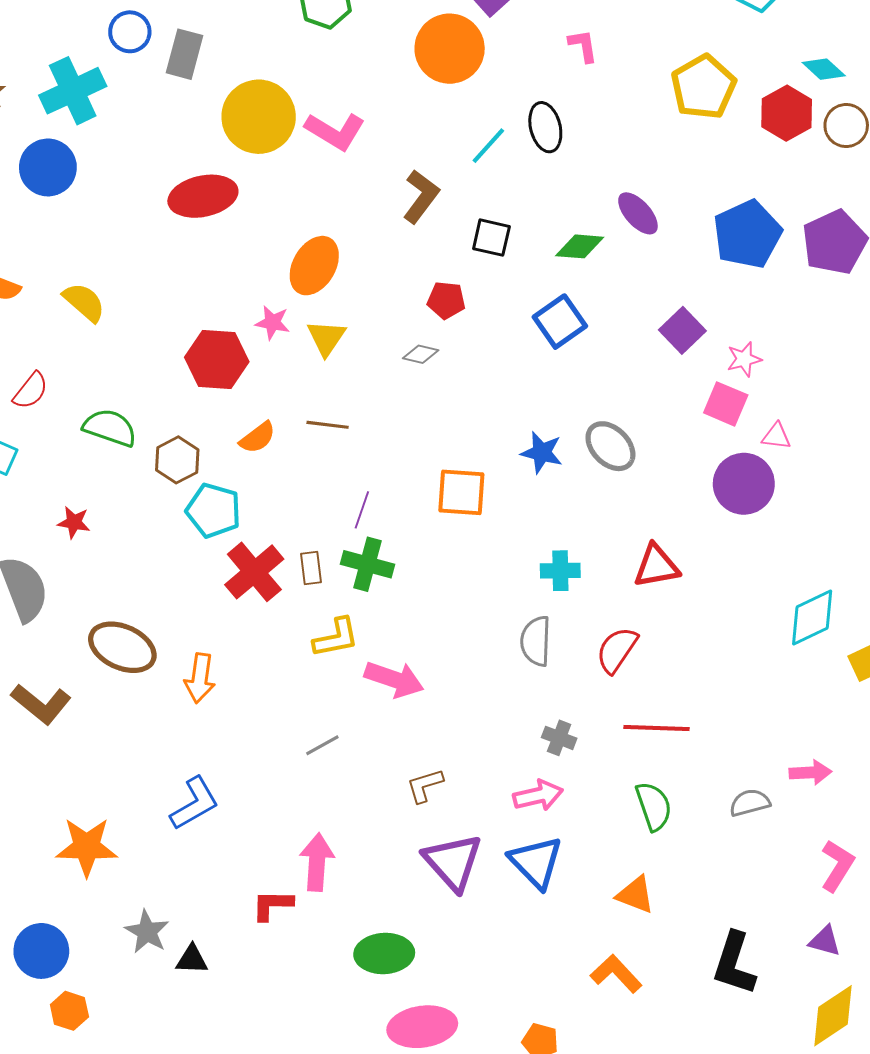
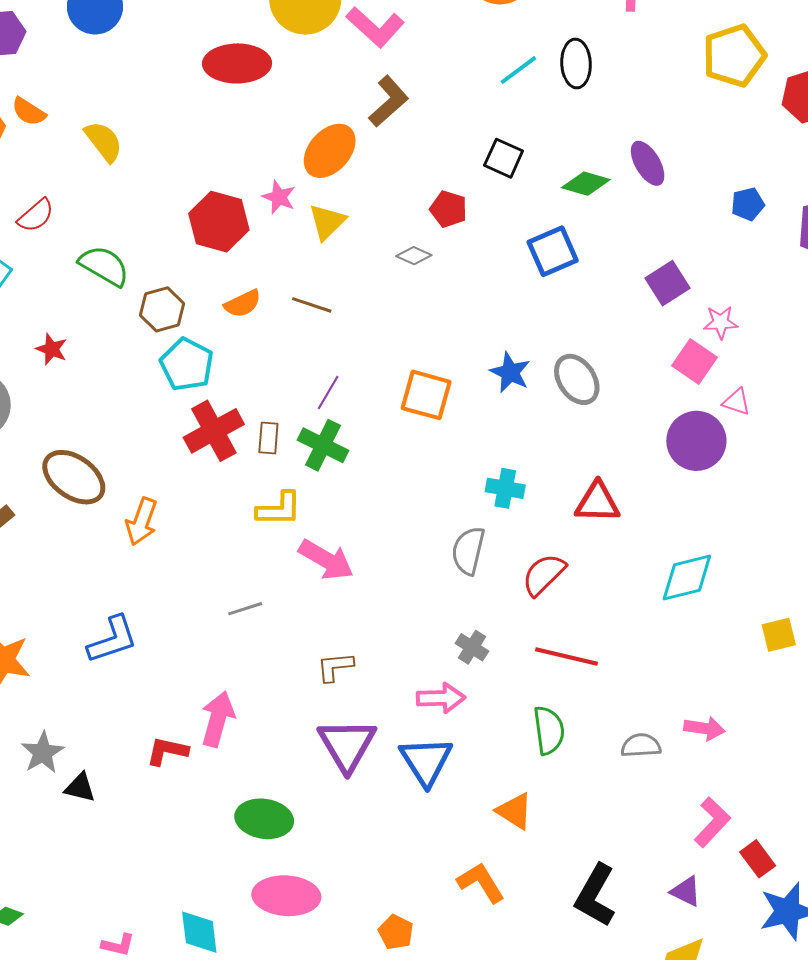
brown L-shape: (421, 196) -> (389, 101), moved
blue pentagon: (747, 234) -> (748, 204), size x0.5
cyan diamond: (812, 618) -> (687, 578), moved

